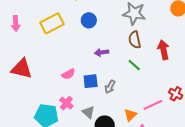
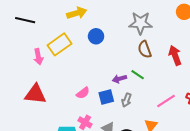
pink arrow: (16, 23) -> (38, 57), moved
purple arrow: (102, 52) -> (119, 79), moved
green line: (134, 65) -> (138, 75), moved
pink line: (153, 105) -> (166, 101), moved

